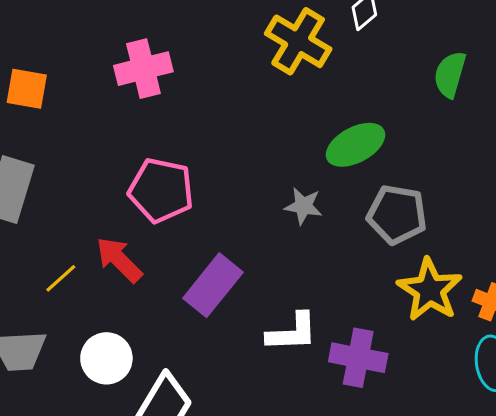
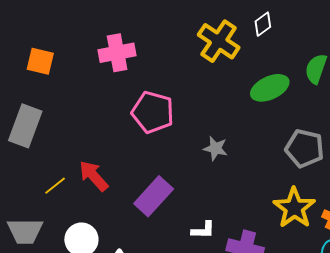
green ellipse: (356, 145) -> (270, 88), moved
pink pentagon: (161, 190) -> (153, 112), moved
gray pentagon: (397, 215) -> (305, 148), moved
white L-shape: (292, 332) -> (203, 230), size x0.7

